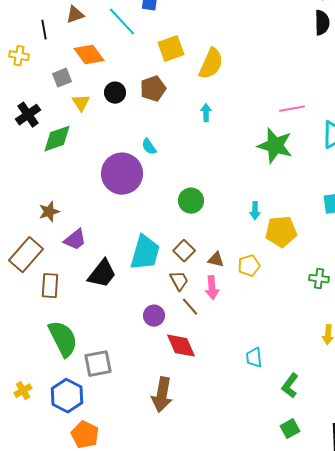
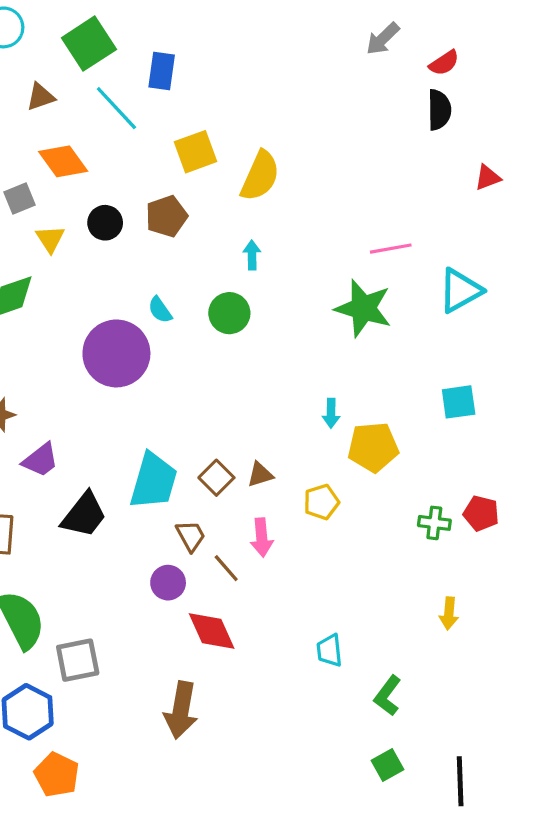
green circle: (191, 201) -> (229, 313), moved
brown triangle: (216, 260) -> (260, 475), moved, turned -30
brown trapezoid: (179, 281) -> (191, 536), moved

